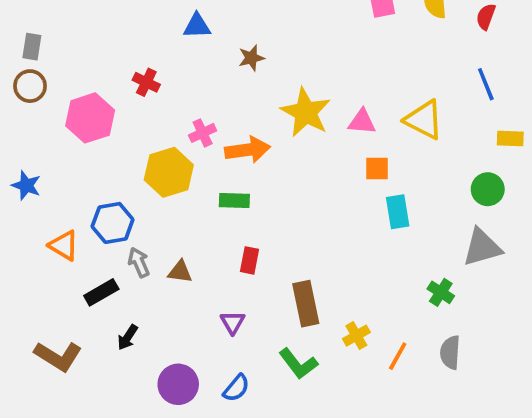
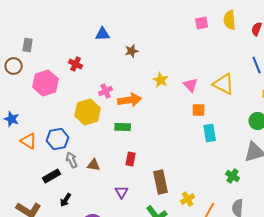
gray rectangle: (32, 47) -> (28, 45), moved
yellow star: (306, 112) -> (161, 80), size x0.6
pink triangle: (362, 122) -> (191, 85), turned 42
orange triangle: (64, 245) -> (29, 141), moved

